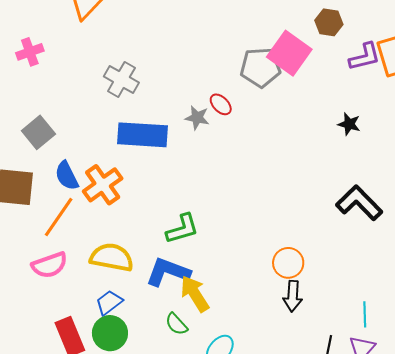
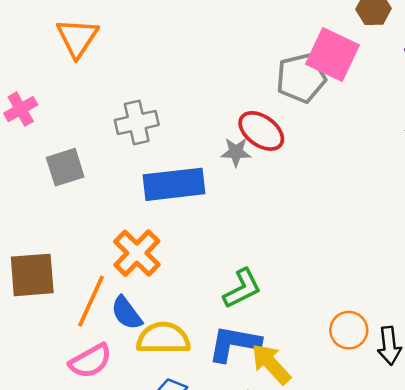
gray cross: (121, 79) -> (137, 123), turned -32
red ellipse: (221, 104) -> (261, 131), size x1.6
gray square: (38, 132) -> (65, 167), moved, turned 32
blue semicircle: (67, 176) -> (127, 313), moved
orange circle: (288, 263) -> (349, 330), moved

